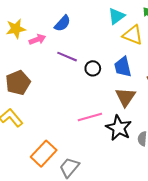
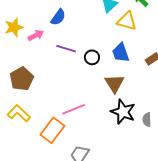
brown triangle: (125, 97) -> (114, 83), moved
pink line: (90, 117) -> (74, 109), moved
orange rectangle: (44, 154) -> (52, 130), moved

